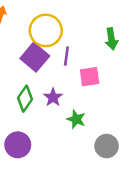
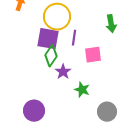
purple square: (35, 57) -> (48, 39), turned -30
green diamond: (25, 99) -> (51, 56), moved

